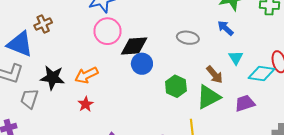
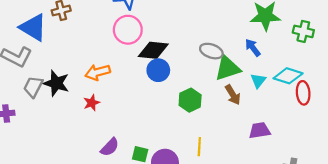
cyan diamond: (261, 74) -> (288, 76), moved
black star: (52, 78) -> (56, 83), moved
green triangle: (208, 97) -> (228, 68), moved

